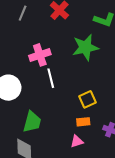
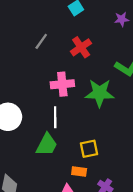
pink cross: (40, 55) -> (62, 84), moved
green trapezoid: (32, 122) -> (47, 145), moved

